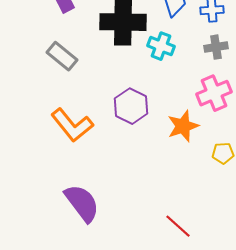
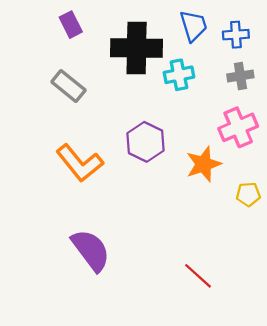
cyan cross: (161, 46) -> (179, 75), turned -32

